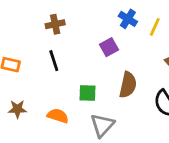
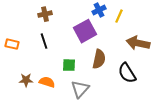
blue cross: (128, 19) -> (99, 10), turned 32
purple square: (109, 47) -> (85, 31), size x1.6
brown star: (17, 109) -> (26, 80), moved

